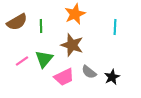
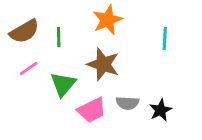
pink line: (22, 61) -> (29, 69), moved
gray semicircle: (89, 72) -> (128, 103), turned -35

